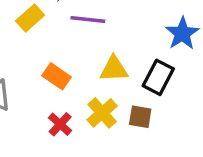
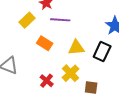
orange rectangle: (57, 76) -> (45, 43), moved
brown square: (140, 117) -> (91, 87), moved

